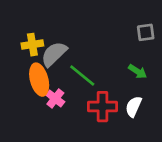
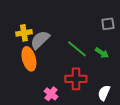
green line: (82, 76) -> (77, 49), moved
pink cross: (55, 98) -> (51, 94), moved
white semicircle: (134, 107) -> (104, 93), moved

